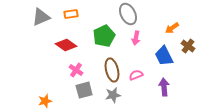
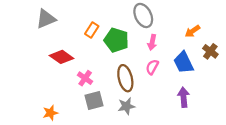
orange rectangle: (71, 14) -> (92, 30), moved, turned -48
green pentagon: (104, 36) -> (116, 40), turned -30
red diamond: (66, 45) -> (62, 57), moved
pink semicircle: (136, 75) -> (152, 67), moved, turned -40

